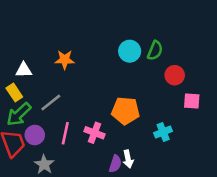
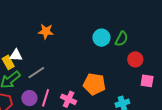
orange star: (65, 60) -> (46, 31), moved
white triangle: (24, 70) -> (16, 55), moved
purple circle: (35, 135) -> (29, 98), moved

